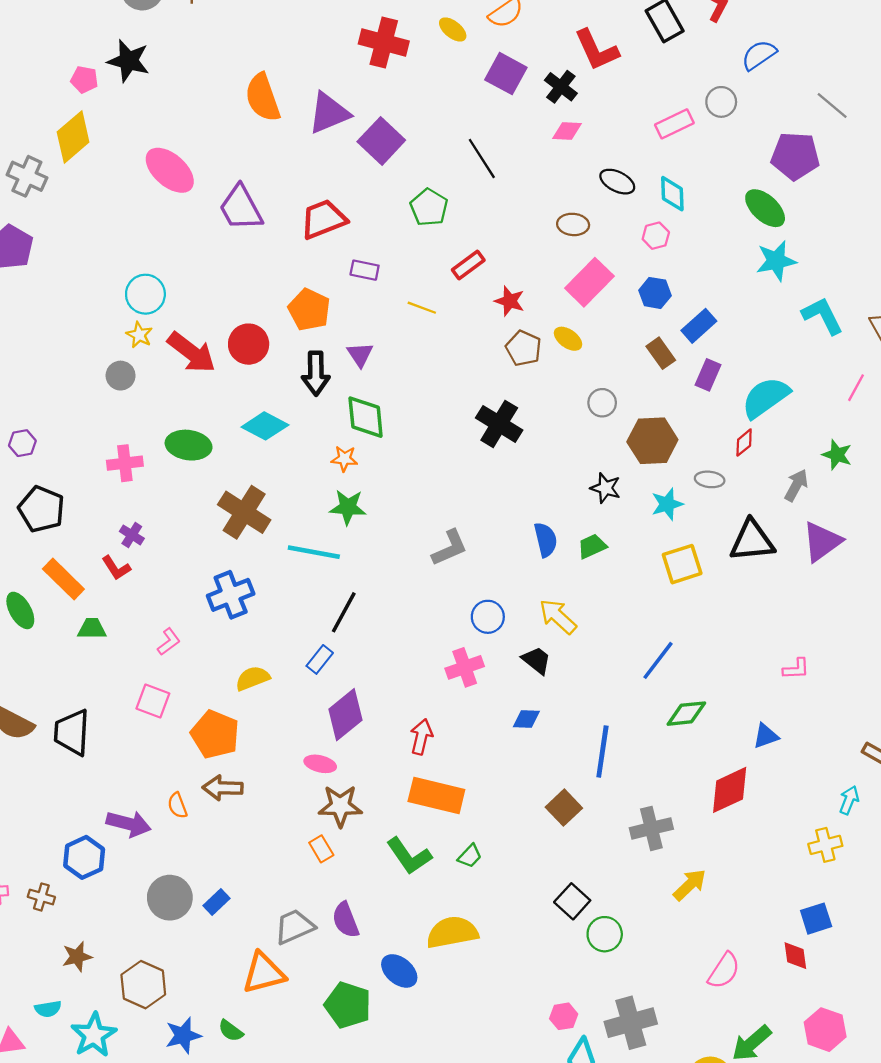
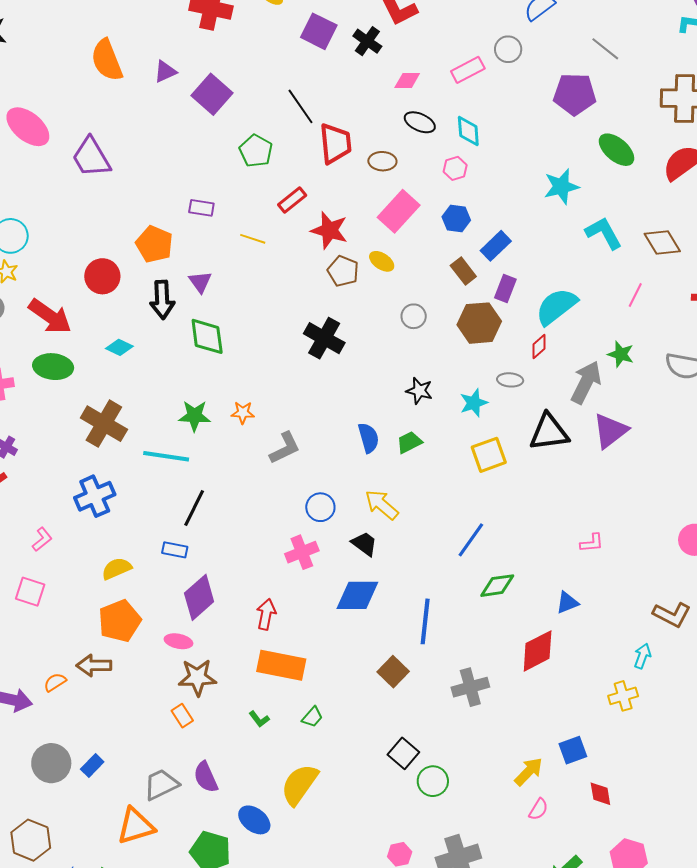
purple triangle: (329, 113) -> (165, 72), size x0.6
pink diamond: (567, 131) -> (407, 80), moved
green ellipse: (765, 208) -> (617, 150), moved
red trapezoid: (323, 219) -> (335, 143), moved, turned 108
red star: (510, 301) -> (329, 230), size x1.4
red arrow: (192, 352) -> (50, 316), moved
cyan diamond: (265, 426) -> (119, 347), size x0.7
brown hexagon: (652, 441) -> (479, 323), moved
orange star: (344, 459) -> (243, 413), moved
gray arrow: (796, 485) -> (586, 382), size x1.5
blue rectangle: (320, 659) -> (175, 550), turned 65
blue diamond: (526, 719) -> (357, 595), size x1.8
orange pentagon: (215, 734) -> (120, 621), moved, turned 30
orange semicircle: (177, 805) -> (55, 682), turned 80
green L-shape: (409, 856) -> (259, 719), size x0.5
yellow arrow: (690, 885) -> (529, 772), moved
blue square: (816, 919) -> (573, 750), moved
yellow semicircle: (452, 932) -> (299, 784), turned -42
pink semicircle: (724, 971) -> (538, 809), size x0.7

